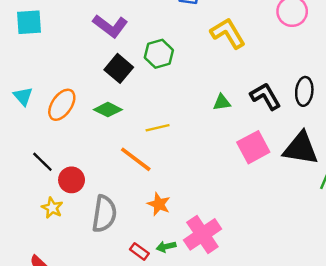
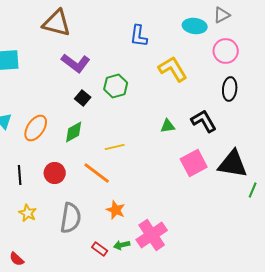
black square: (119, 68) -> (83, 98), size x0.7
black ellipse: (304, 91) -> (230, 89), moved
green diamond: (108, 110) -> (74, 132), turned -55
black line: (42, 162) -> (20, 175), turned 42
red circle: (72, 180) -> (55, 173), moved

